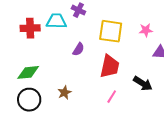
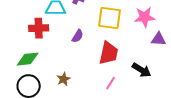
red cross: (30, 28) -> (39, 28), moved
pink star: (146, 30) -> (145, 17), size x1.5

